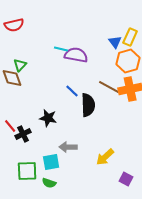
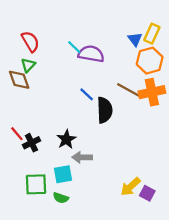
red semicircle: (14, 25) -> (30, 41), moved, turned -108
cyan line: (61, 49) -> (74, 47), turned 32
black star: (48, 118) -> (66, 139), moved, turned 30
yellow arrow: (105, 157) -> (130, 187), moved

